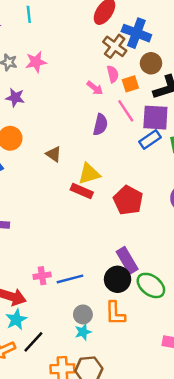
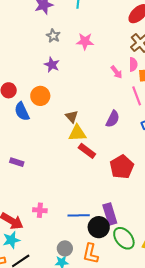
pink star: (36, 62) -> (85, 41), moved
purple semicircle: (100, 125) -> (113, 119), moved
yellow triangle: (89, 174) -> (77, 133), moved
blue line: (70, 279) -> (79, 215), moved

